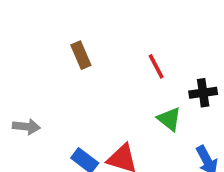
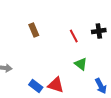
black cross: (203, 93) -> (99, 31), moved

